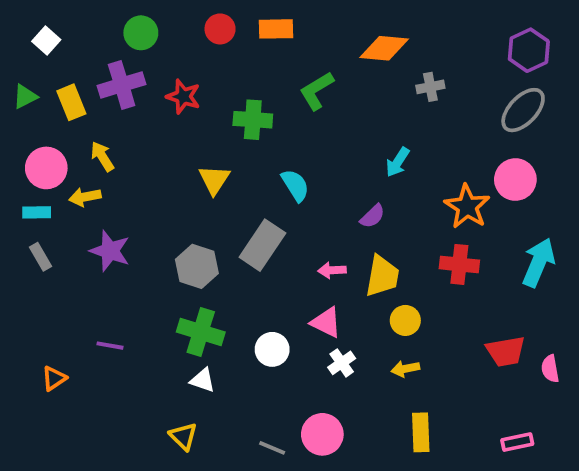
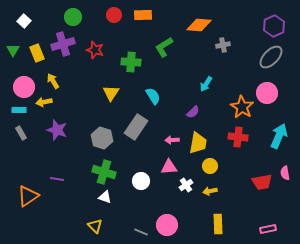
green triangle: (25, 97) -> (13, 50), turned -32
pink triangle: (326, 322) -> (169, 167), turned -30
white cross: (342, 363) -> (186, 185), moved
pink semicircle: (550, 369) -> (285, 173), moved
orange triangle: (54, 378) -> (28, 196), size x1.6

